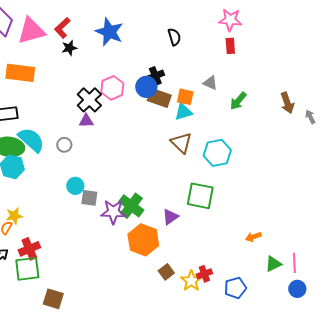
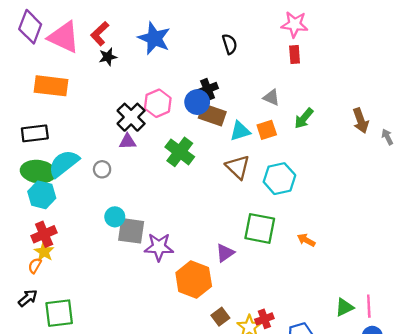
pink triangle: (31, 31) -> (64, 37), turned 40
orange square: (185, 97) -> (267, 130), moved, turned -30
cyan semicircle: (31, 140) -> (64, 164), turned -80
gray square: (89, 198) -> (131, 231), size x1.4
green cross: (131, 206) -> (180, 152), moved
yellow star: (14, 216) -> (44, 252), turned -30
orange arrow: (253, 237) -> (306, 240), moved, turned 49
red cross: (29, 249) -> (44, 234), moved

